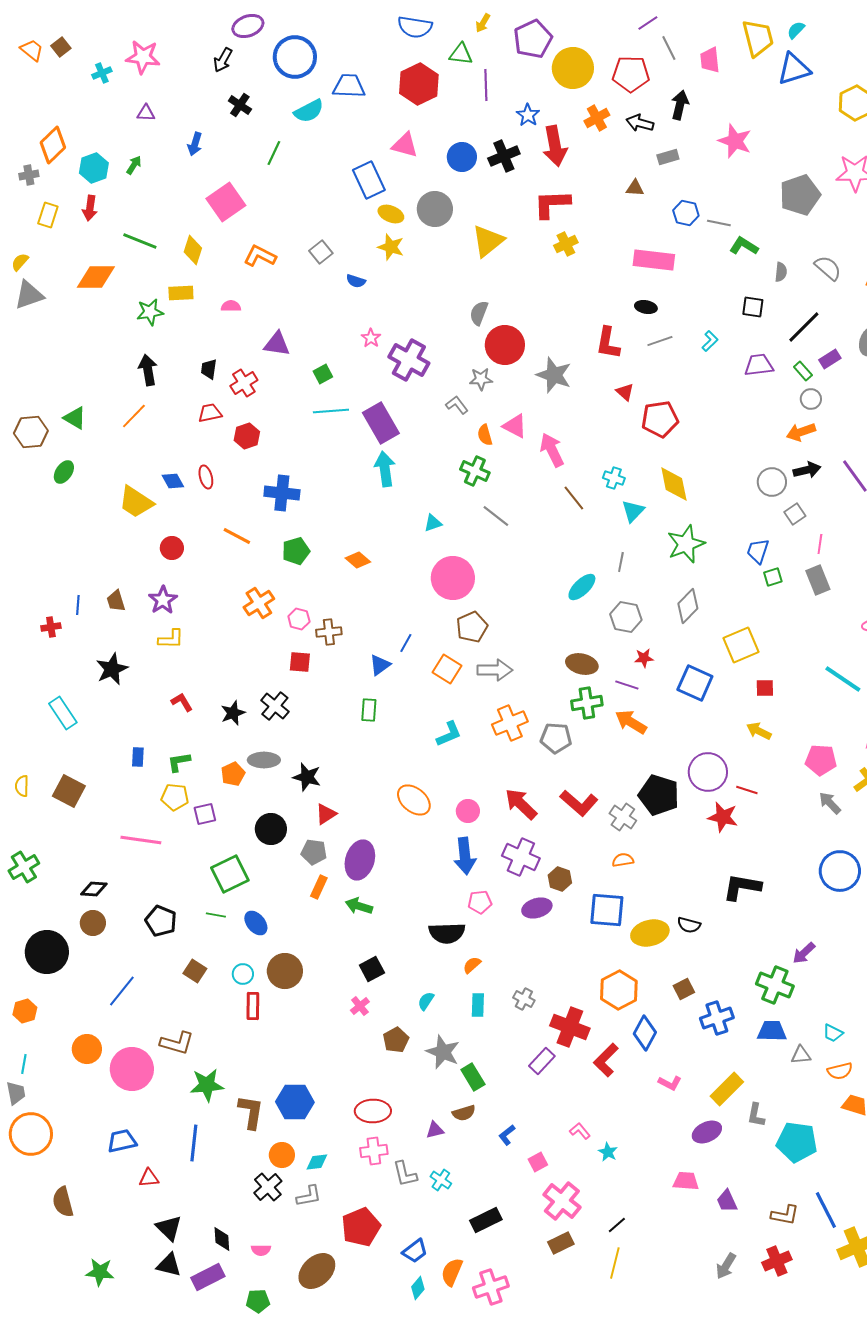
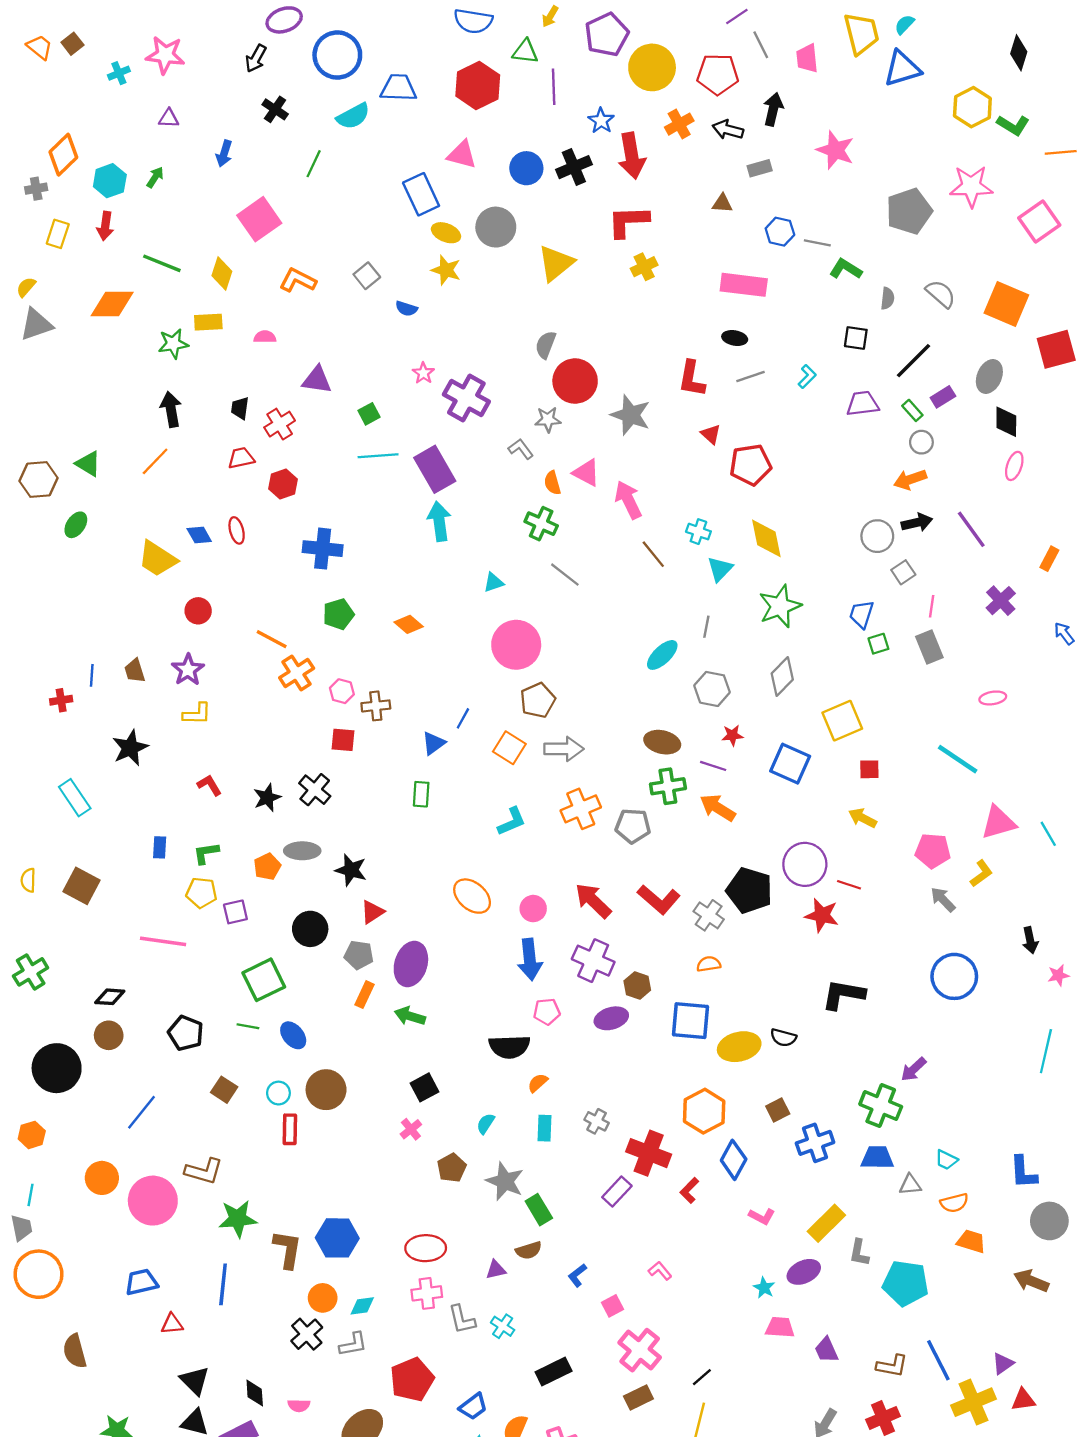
orange line: (237, 536) -> (272, 639), moved
red L-shape: (606, 1060) -> (689, 1190), size x0.7
cyan star: (608, 1152) -> (764, 1288), moved

